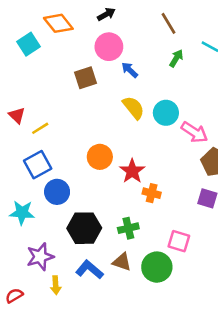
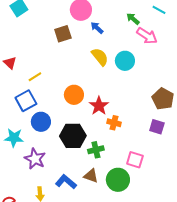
green arrow: (176, 58) -> (133, 19), turned -80
yellow line: (40, 128) -> (35, 77), moved
pink arrow: (194, 132) -> (147, 36), moved
black hexagon: (84, 228) -> (73, 136), moved
purple star: (40, 257) -> (35, 159), moved, turned -30

